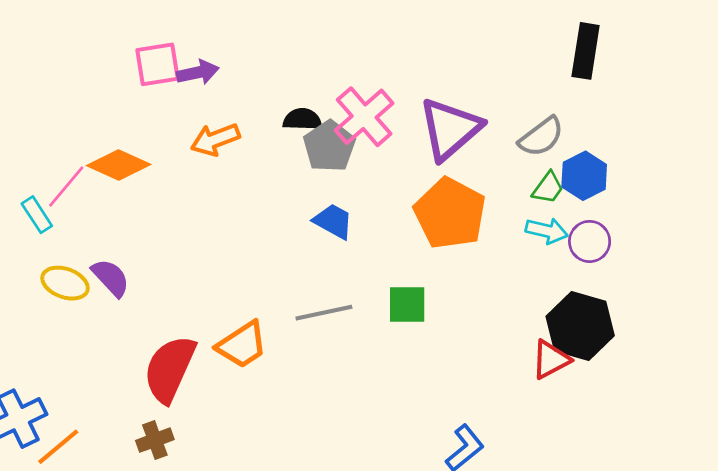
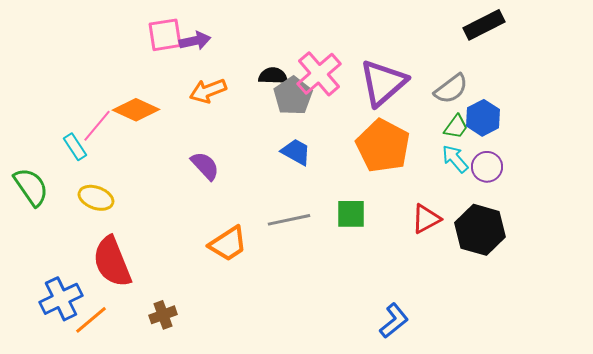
black rectangle: (586, 51) -> (484, 25), turned 54
cyan arrow: (547, 231) -> (455, 159), turned -144
purple semicircle: (111, 278) -> (205, 166), moved
red triangle: (551, 360) -> (426, 219), moved
red semicircle: (170, 369) -> (112, 262), moved, turned -46

